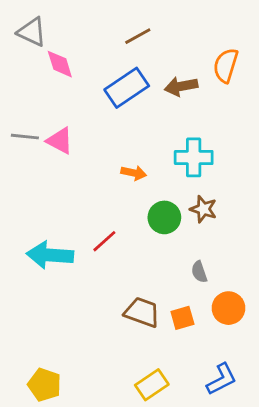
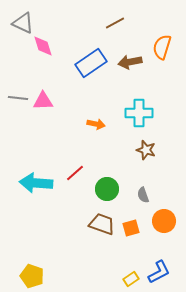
brown line: (138, 36) -> (115, 23), moved
pink triangle: (60, 141) -> (43, 101), turned -30
green circle: (164, 217) -> (107, 189), moved
yellow rectangle: (152, 385) -> (131, 279), moved, size x0.7

